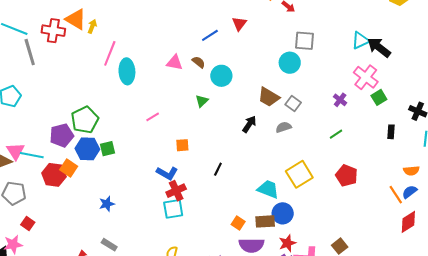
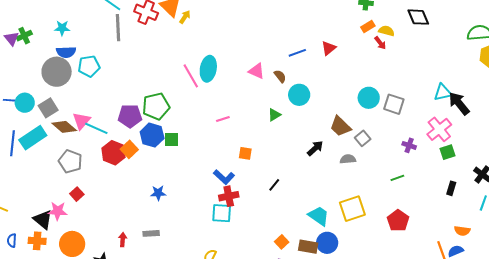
gray square: (304, 41) -> (394, 104), moved
pink line: (110, 53) -> (191, 76), moved, turned -65
purple cross: (340, 100) -> (409, 145), turned -32
gray rectangle: (109, 245) -> (151, 233), turned -49

